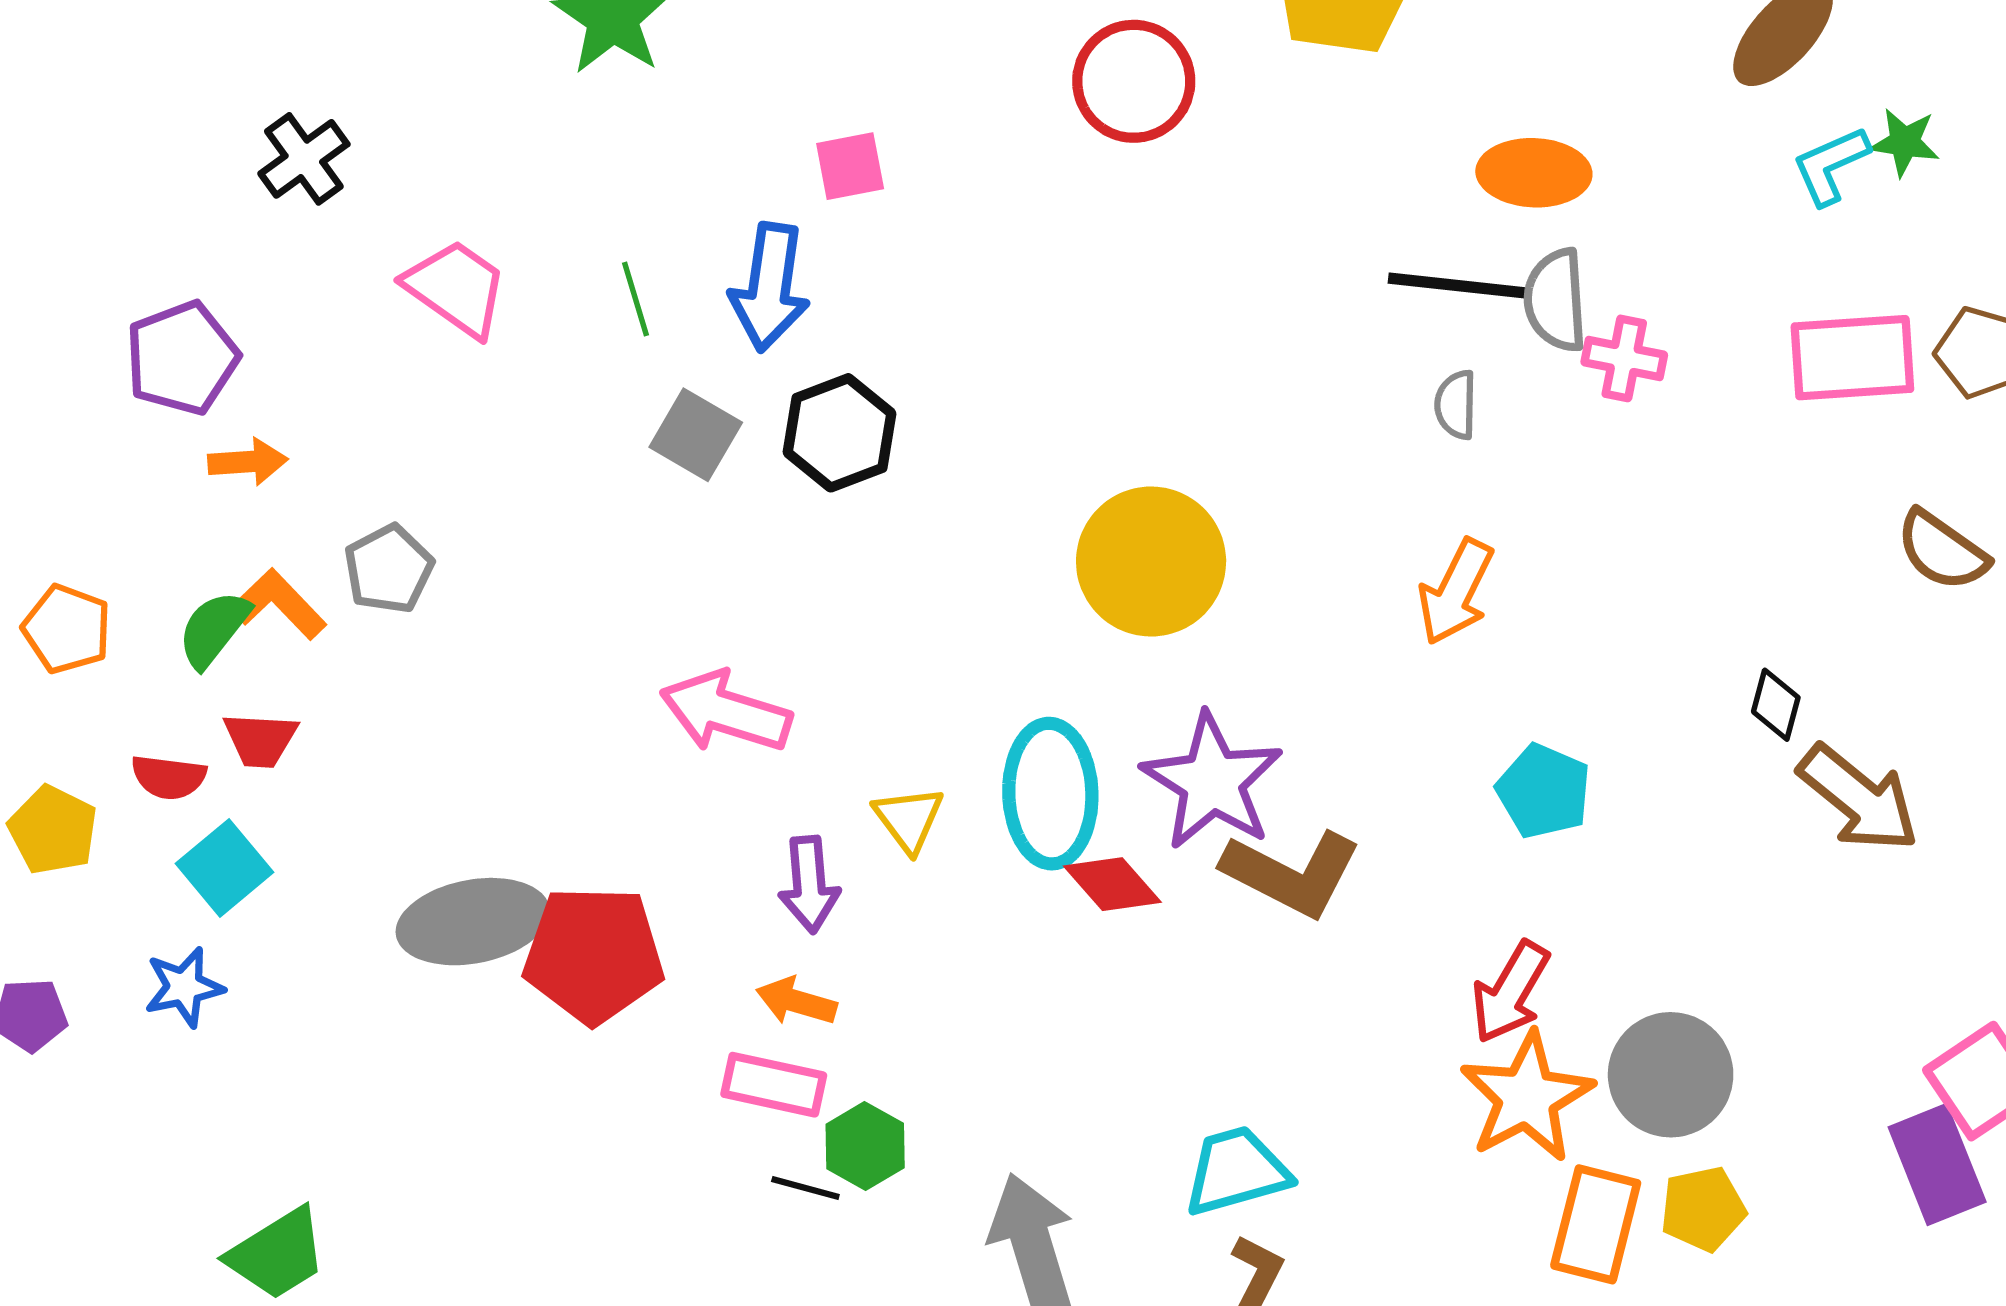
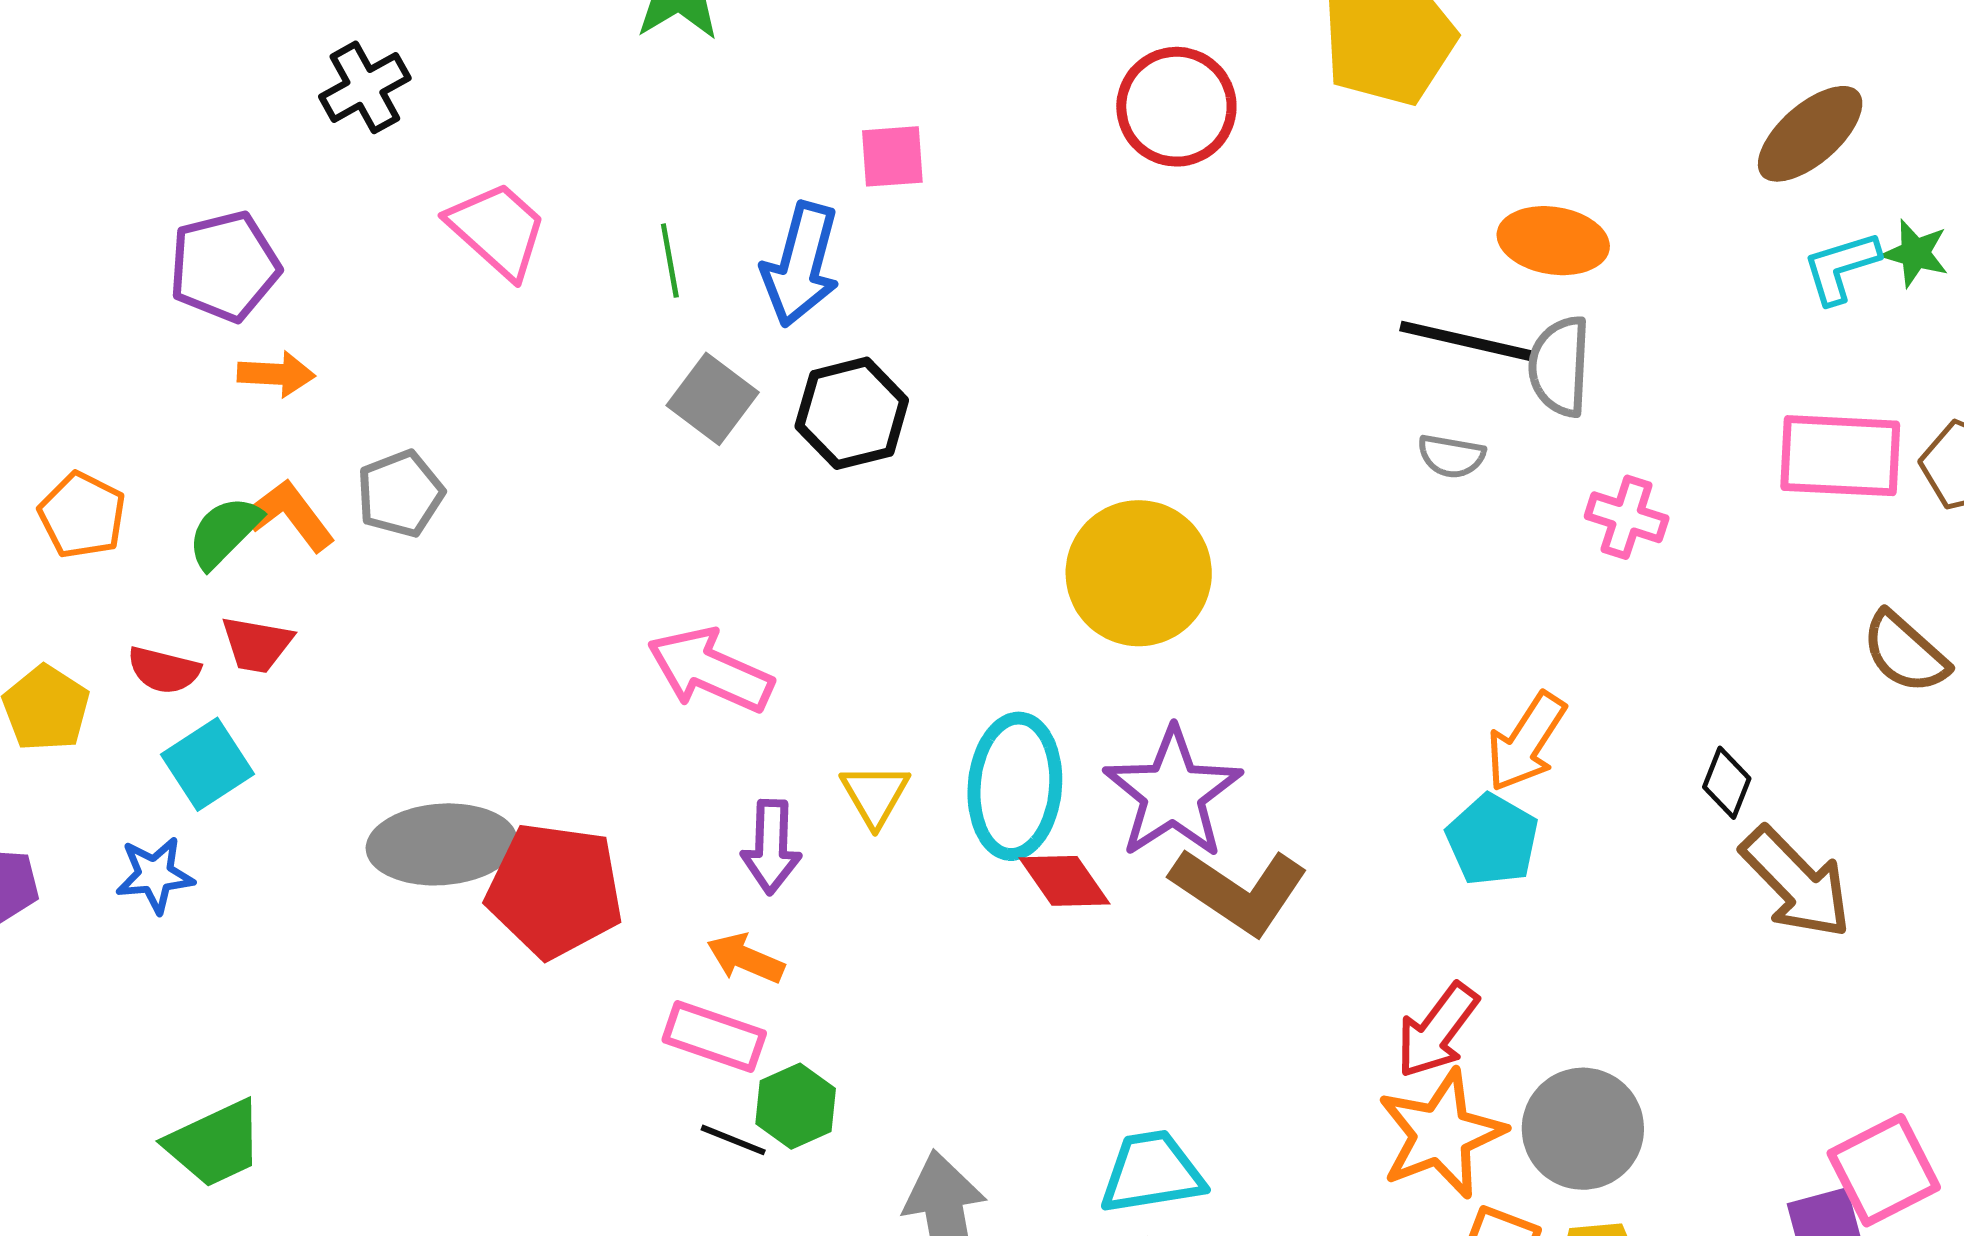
pink cross: (1624, 358) -> (1627, 517), moved
gray semicircle: (1456, 405) -> (1451, 456), turned -88
orange arrow: (1456, 592) -> (1526, 742), moved

